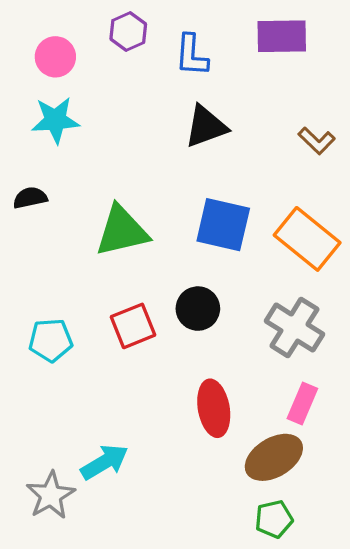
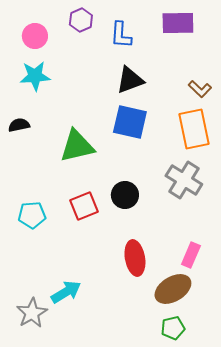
blue square: (223, 225) -> (130, 122), moved
orange rectangle: (307, 239) -> (194, 129), moved, turned 39
gray cross: (294, 328) -> (184, 180), moved

